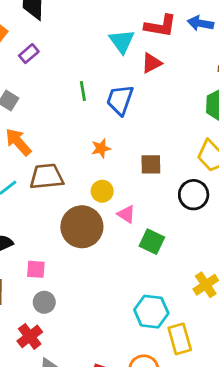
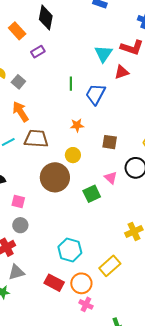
pink triangle: (126, 214) -> (111, 178), moved
green square: (152, 242) -> (92, 194), moved, turned 30
cyan hexagon: (151, 312) -> (70, 250), moved
yellow rectangle: (180, 339) -> (110, 266), turned 55

